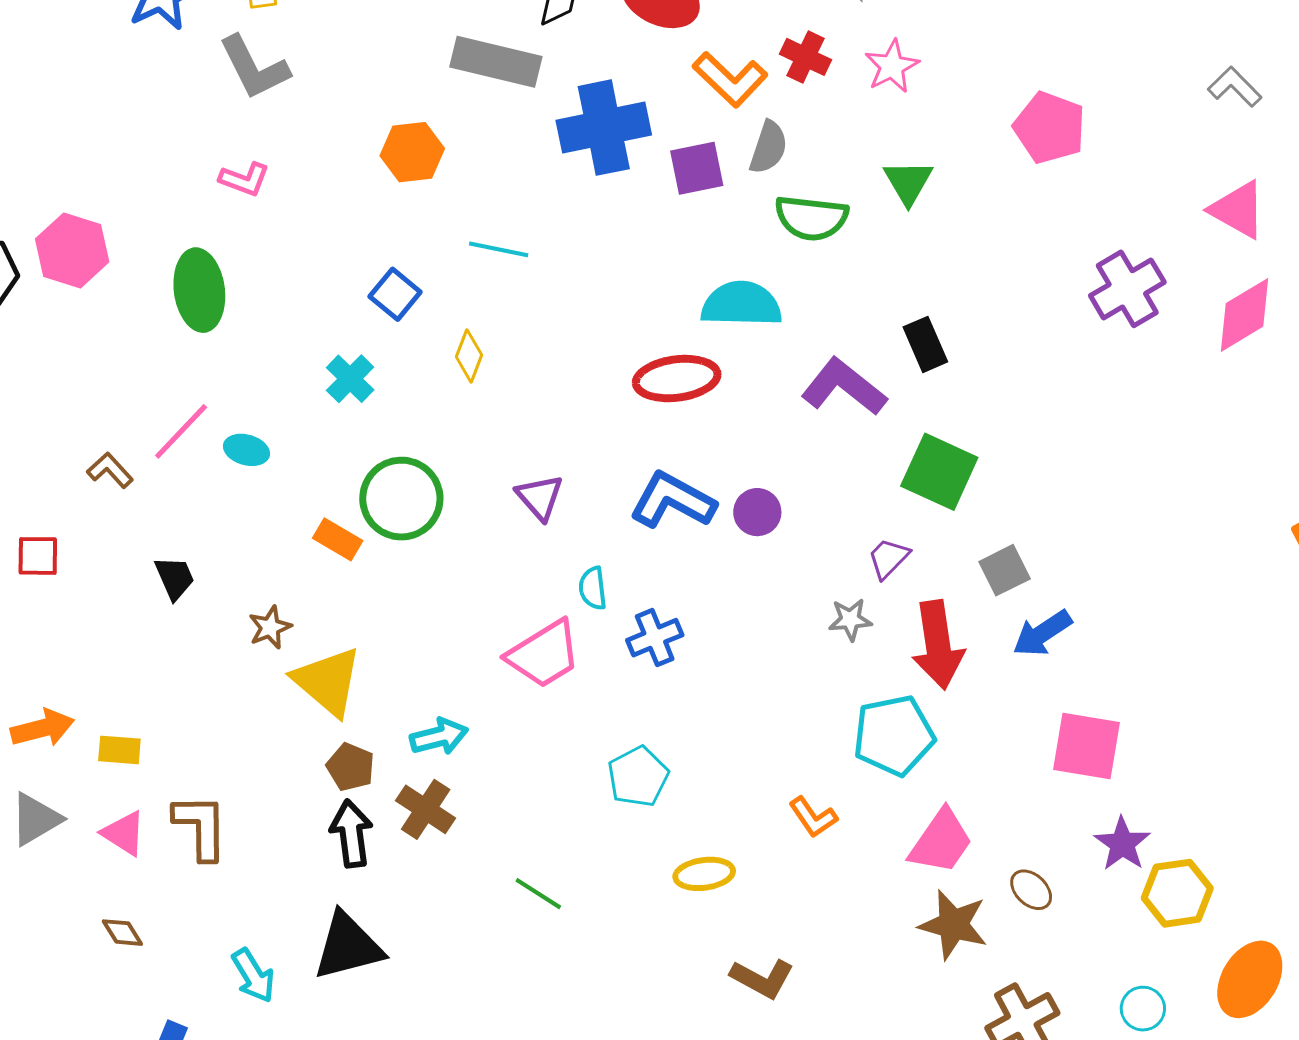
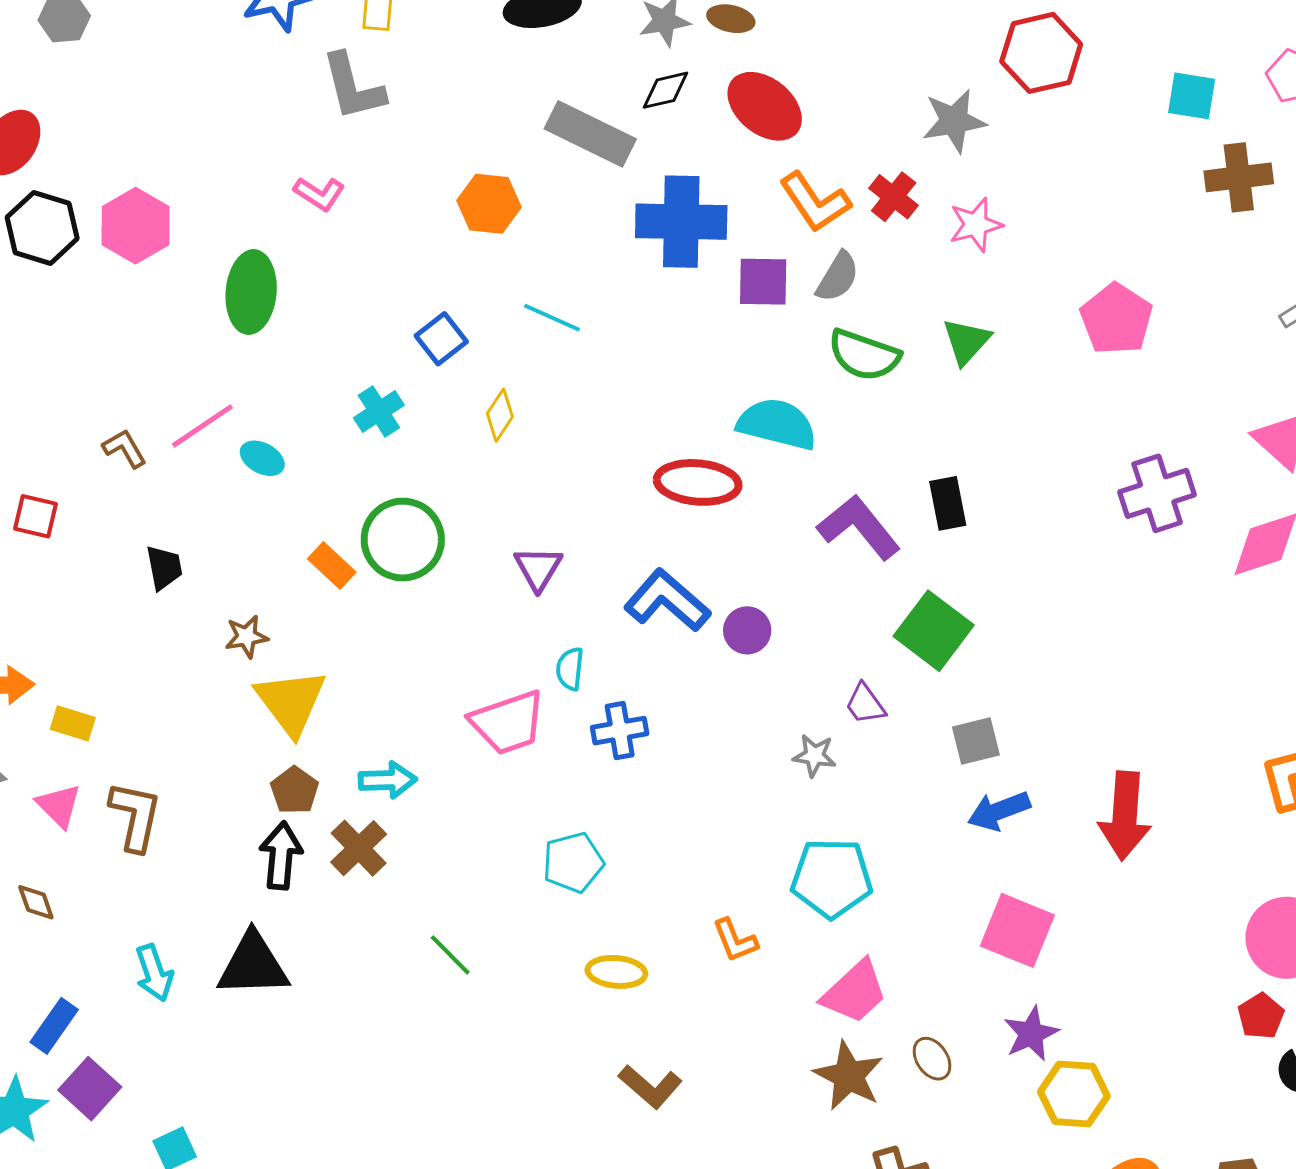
purple trapezoid: (889, 558) -> (865, 704), turned -93
red arrow: (938, 645) -> (1125, 816), moved

